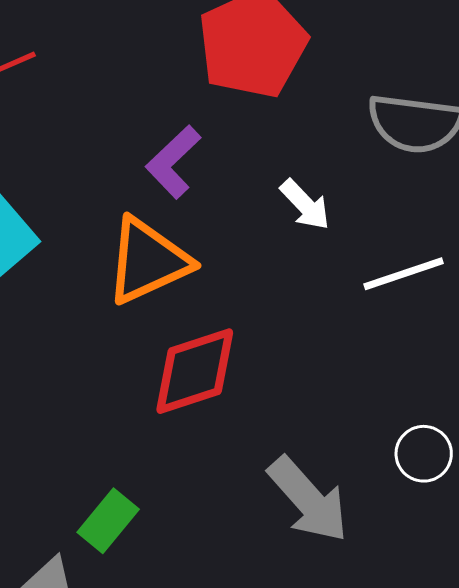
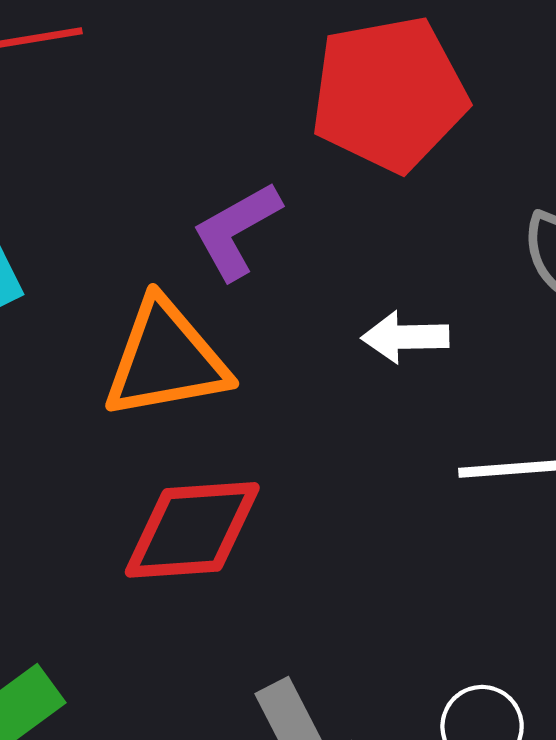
white arrow: (305, 205) -> (405, 337), turned 118

